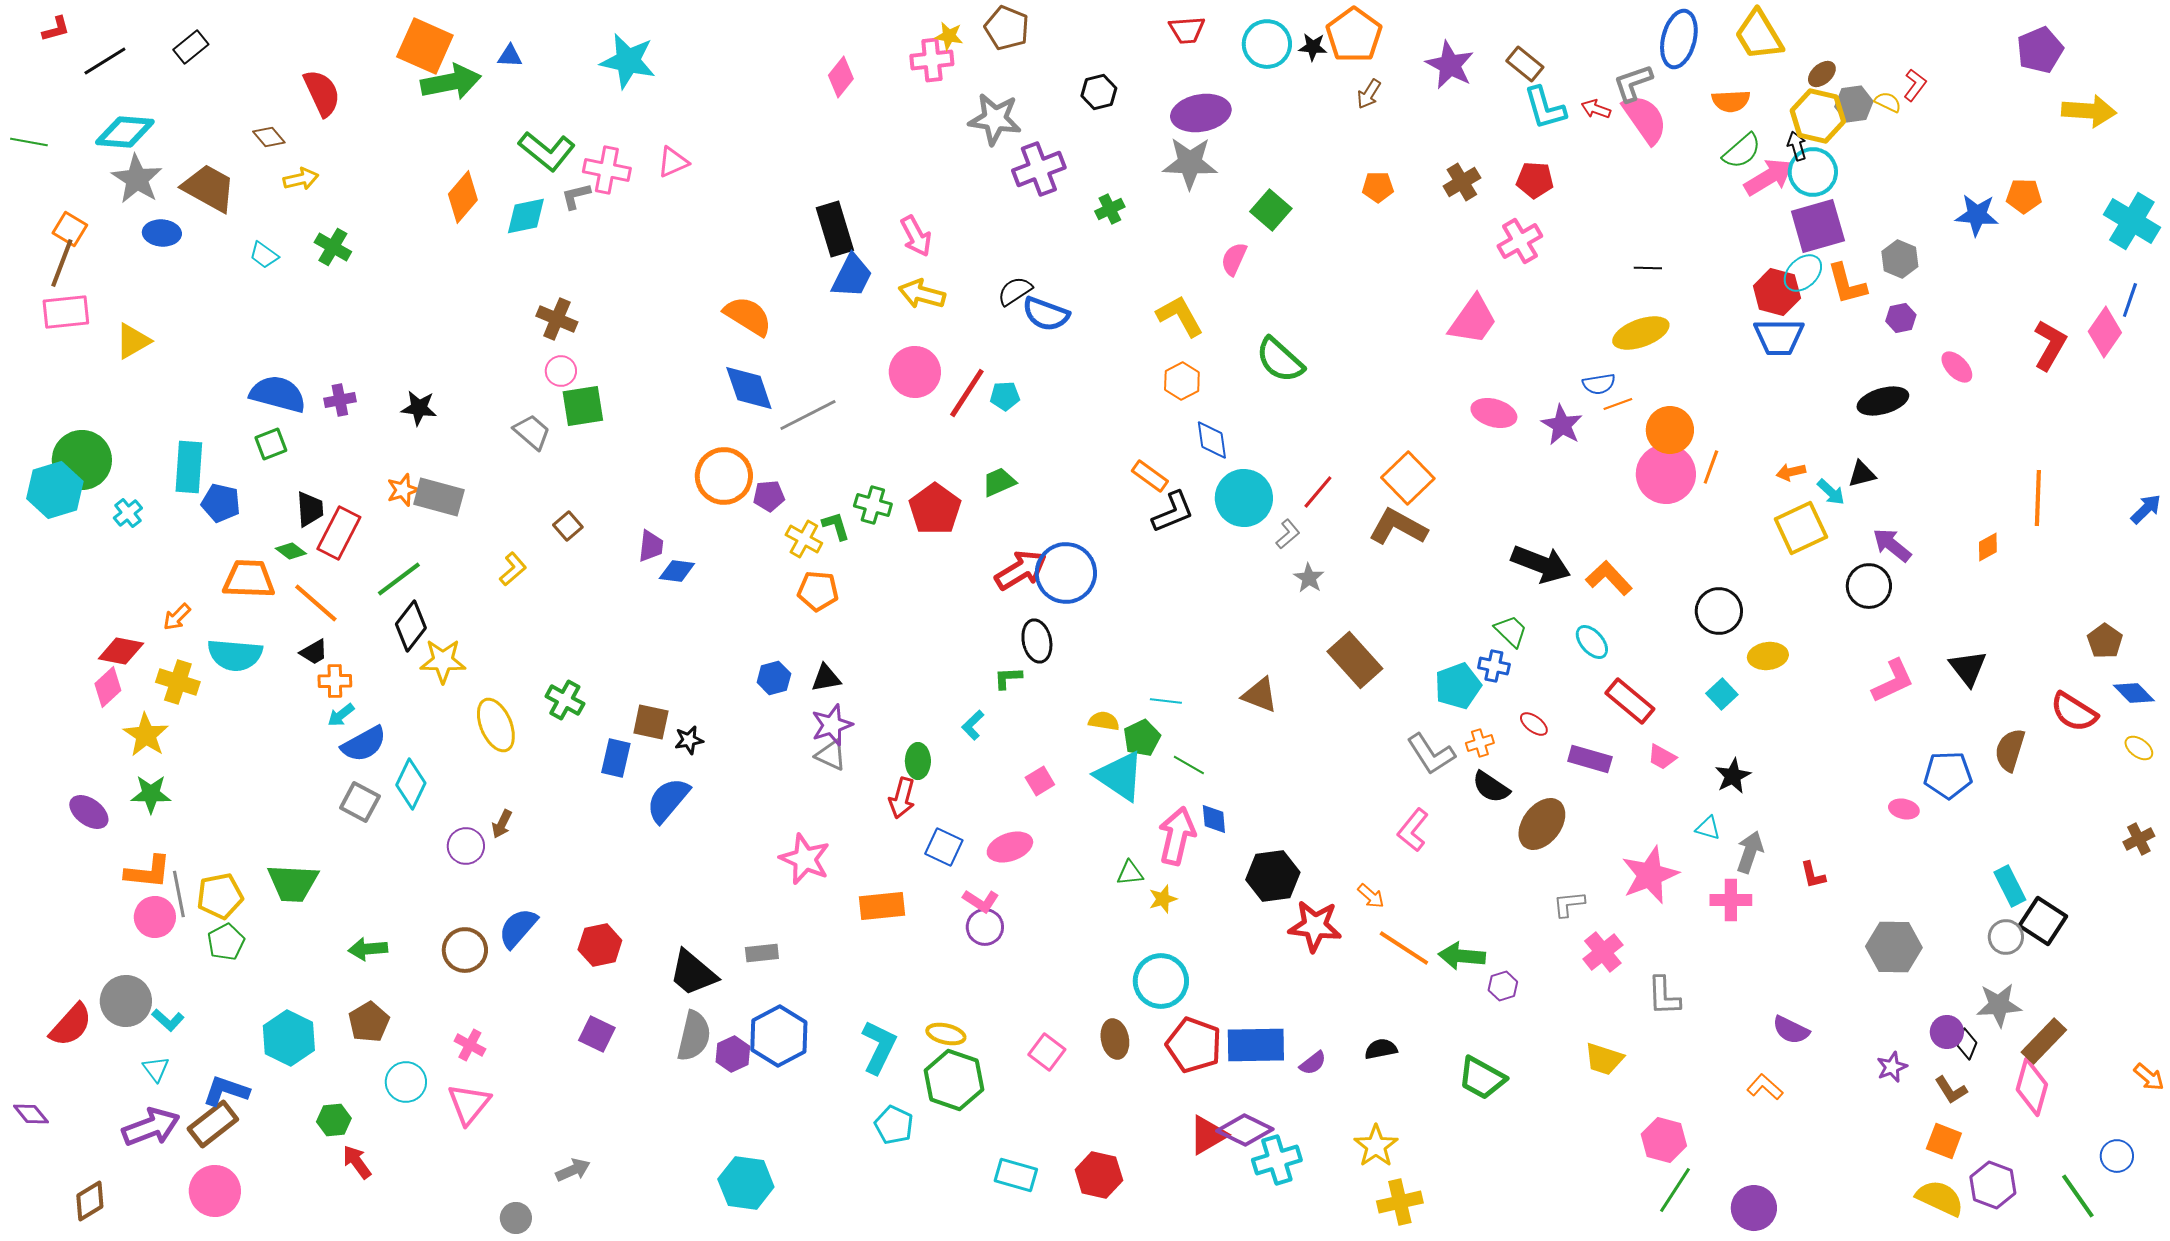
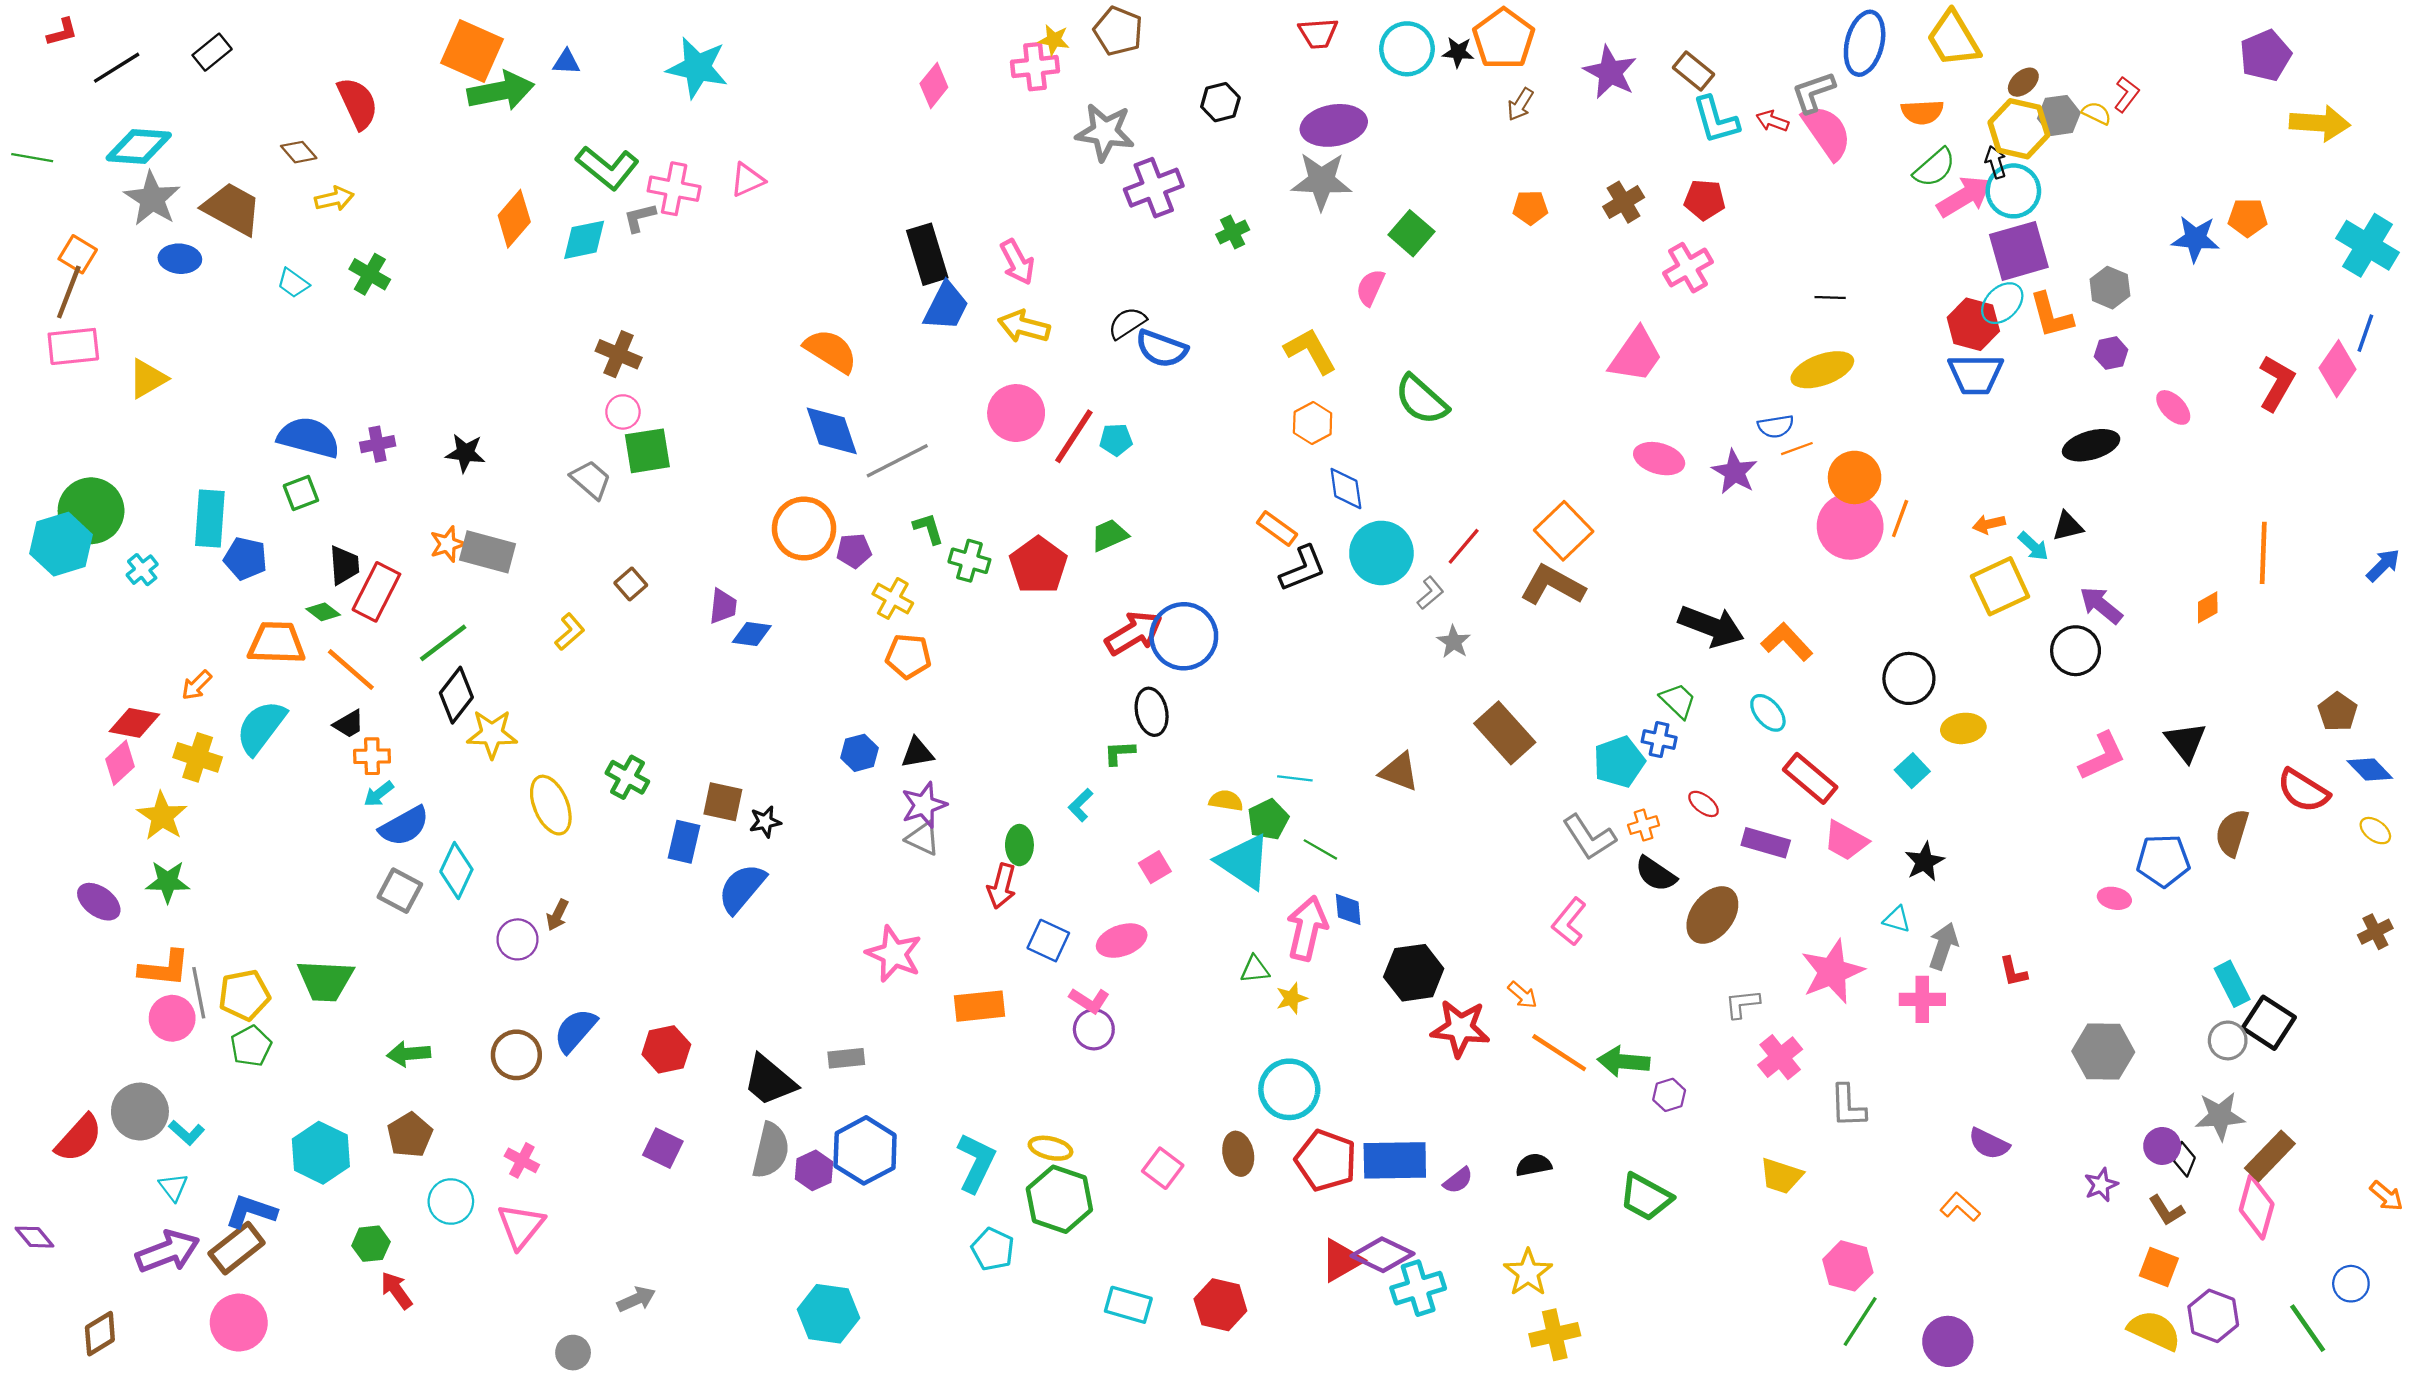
green L-shape: (836, 526) -> (928, 529), moved
cyan semicircle: (235, 655) -> (261, 727), turned 122
pink trapezoid: (1662, 757) -> (1846, 841), size x1.4

